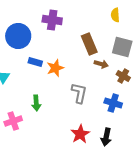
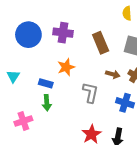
purple cross: (52, 20) -> (63, 33), moved
blue rectangle: (35, 62) -> (46, 83), moved
brown arrow: (101, 64) -> (113, 74), moved

